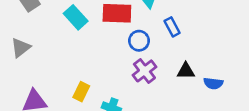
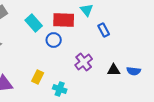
blue circle: (139, 41) -> (54, 40), moved
black triangle: (186, 71) -> (114, 70), moved

